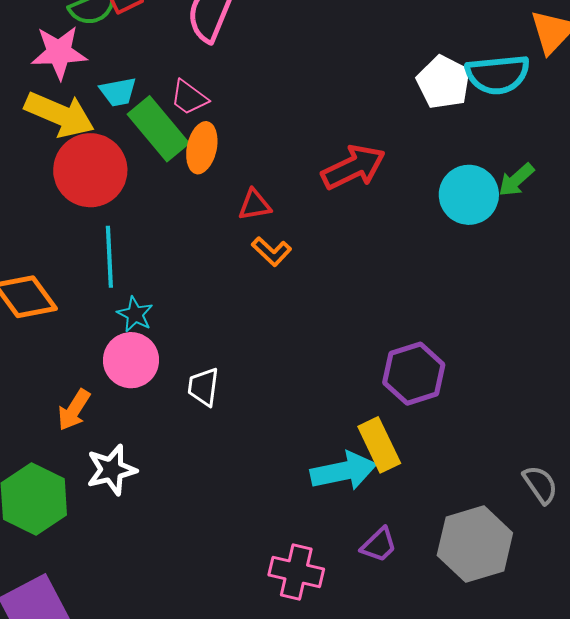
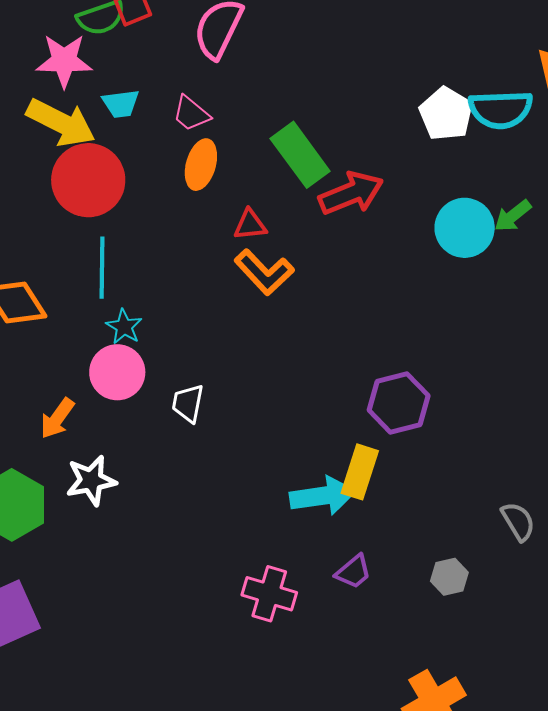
green rectangle: (158, 129) -> (300, 155), moved
orange L-shape: (272, 251) -> (264, 272), size x1.5
yellow rectangle: (379, 445) -> (360, 472), turned 40
gray hexagon: (475, 544) -> (449, 577), size x0.5

